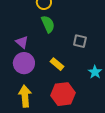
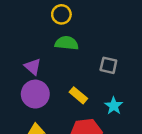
green semicircle: (48, 24) -> (67, 43), turned -60
cyan star: (95, 72) -> (114, 106), moved

